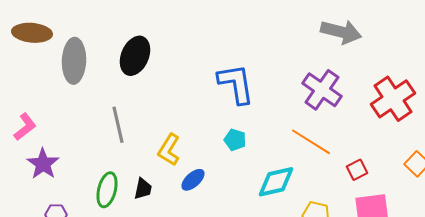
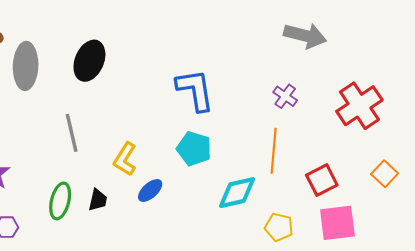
purple cross: (322, 90) -> (285, 96), size x0.6
cyan pentagon: (235, 140) -> (194, 149), size x1.5
orange line: (311, 142) -> (274, 151), turned 63
red square: (357, 170) -> (322, 180), size x1.4

